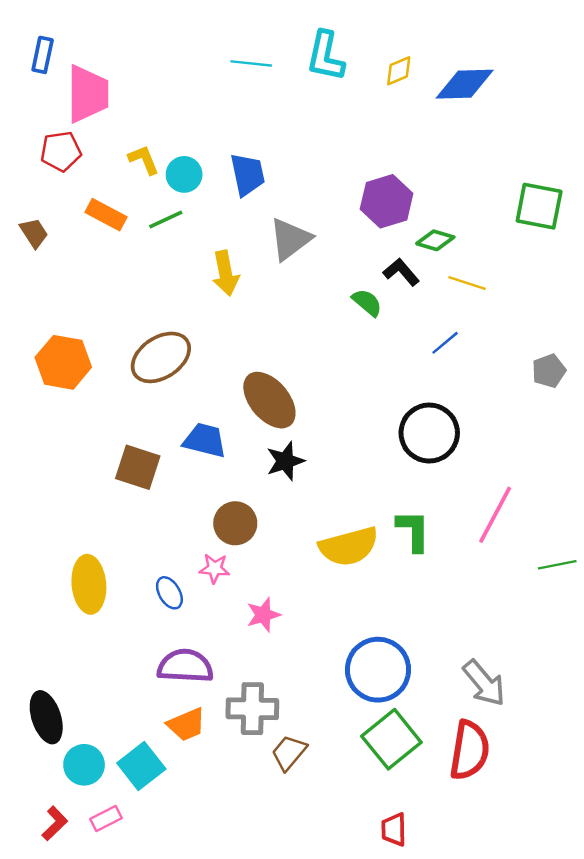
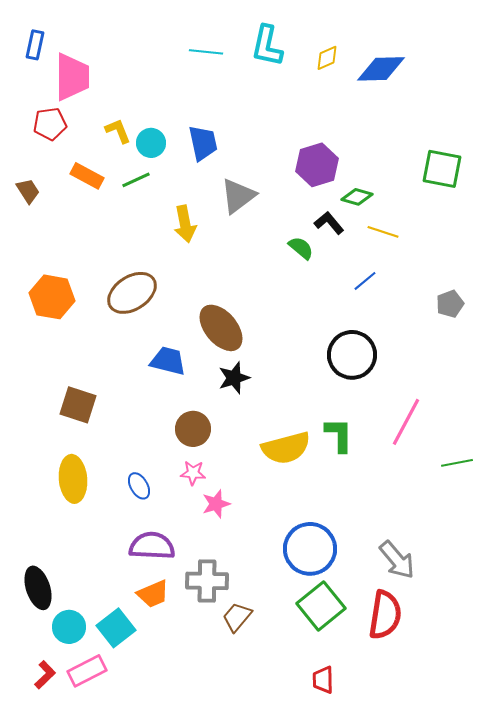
brown square: (138, 467) -> (78, 405), moved
pink star: (215, 568) -> (193, 473), moved
pink rectangle: (106, 818) -> (87, 671), size x1.5

